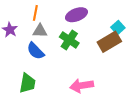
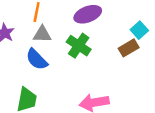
brown rectangle: (109, 42) -> (129, 48), size x0.7

